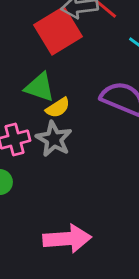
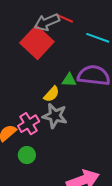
green triangle: (40, 87) -> (69, 80), moved, size x0.7

